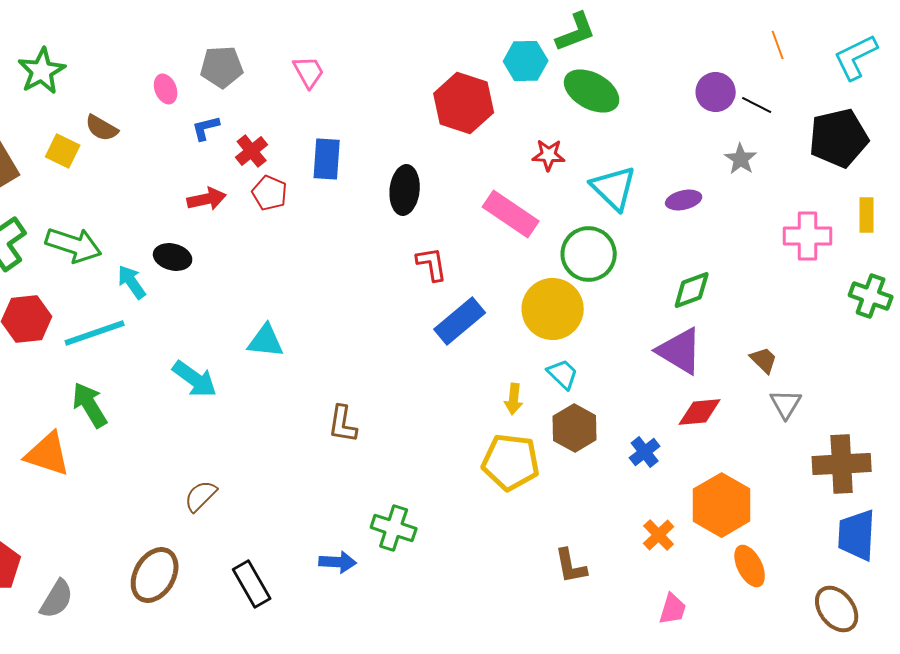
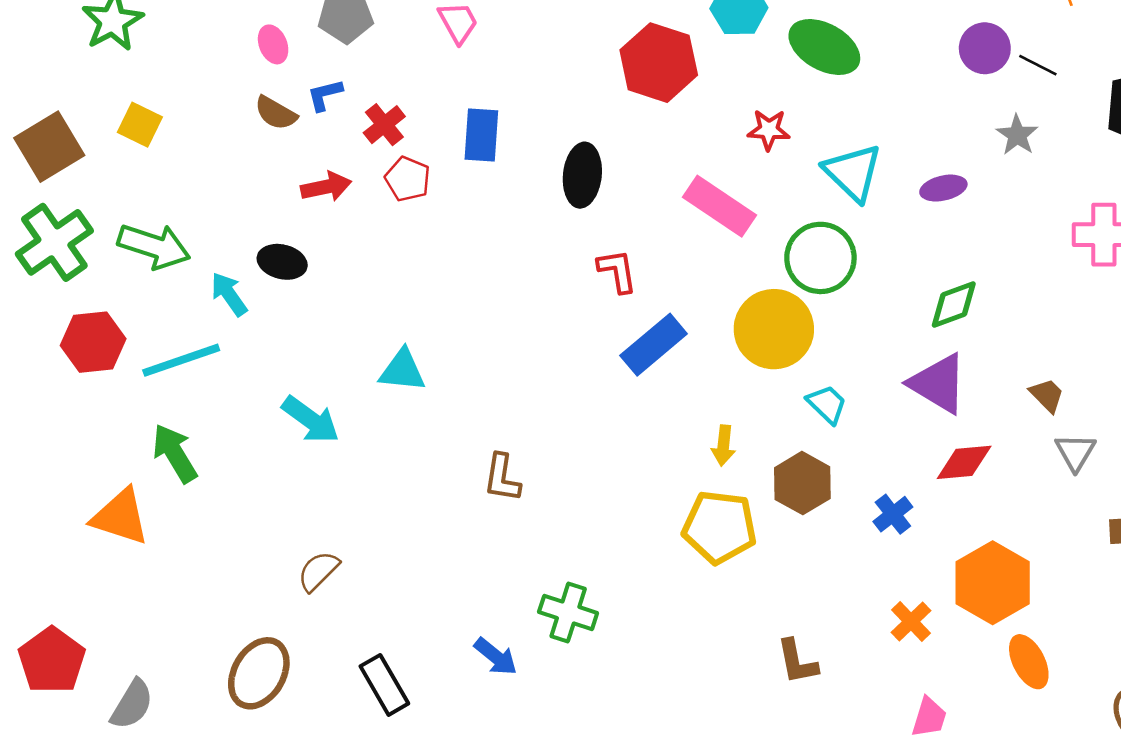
brown semicircle: (102, 128) -> (276, 113), moved
cyan trapezoid: (563, 374) -> (827, 404), moved
blue arrow: (338, 562) -> (496, 657), turned 36

